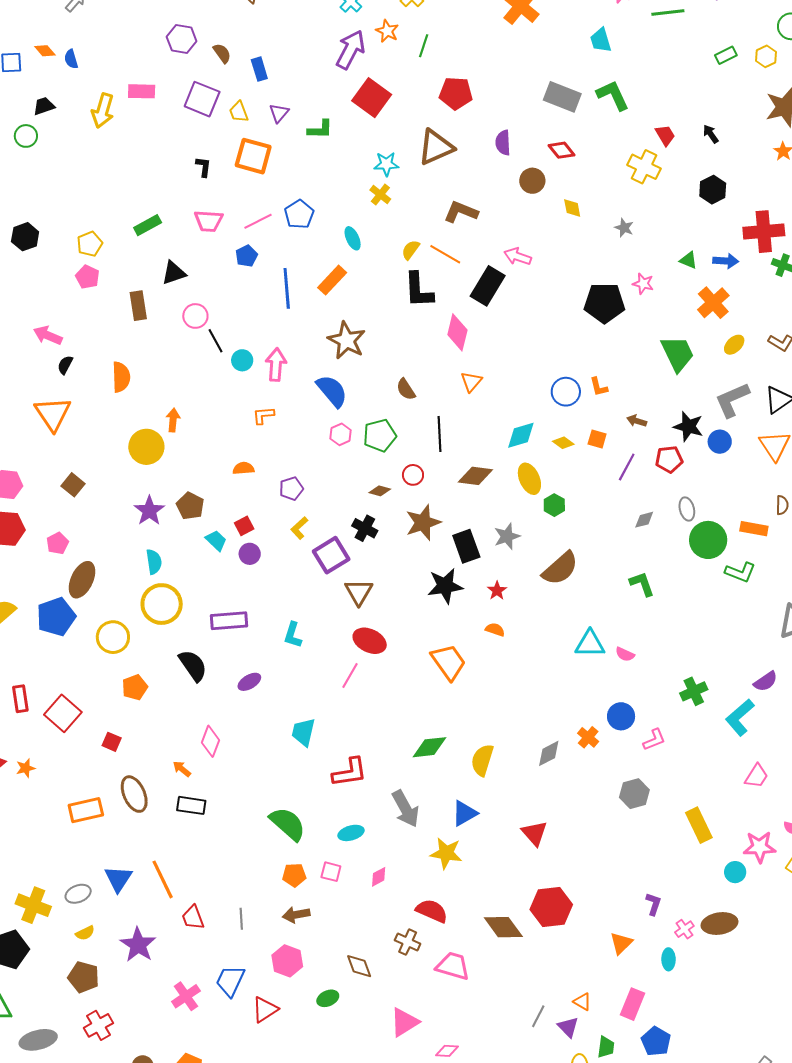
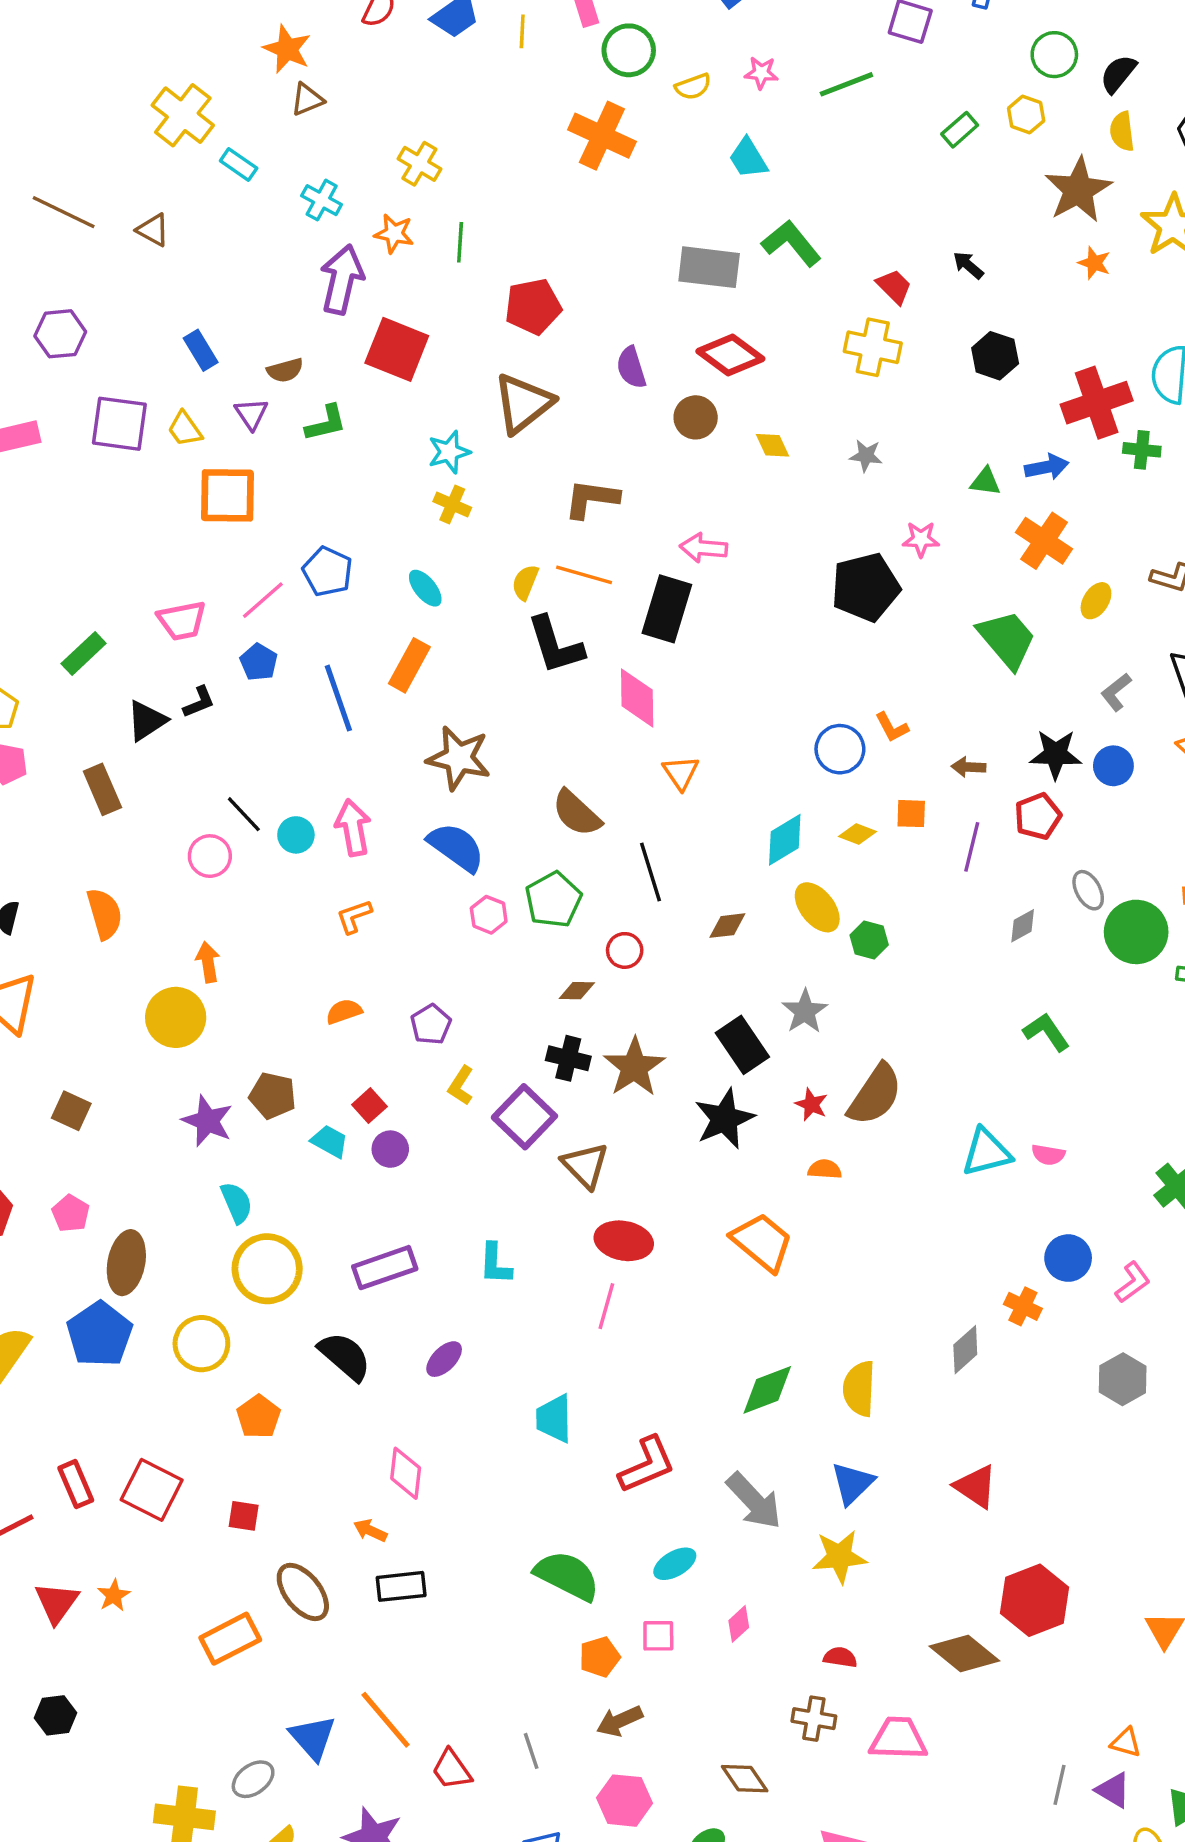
brown semicircle: (222, 53) -> (285, 370), moved, turned 125
red diamond: (561, 150) -> (730, 355), size x1.4
black L-shape: (203, 167) -> (199, 702), moved, turned 75
pink circle: (195, 316) -> (210, 856), moved
brown semicircle: (406, 389) -> (577, 813), size x1.4
gray L-shape: (732, 400) -> (1116, 692), size x0.6
brown diamond: (475, 476) -> (727, 926), size x0.7
brown star: (423, 523) -> (634, 1067), moved
brown semicircle: (560, 568) -> (875, 1095), moved
red semicircle: (432, 911) -> (840, 1657), size x0.6

